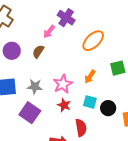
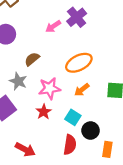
orange ellipse: (93, 41) -> (79, 63), moved
brown semicircle: (38, 52) -> (32, 59), moved
red semicircle: (81, 128) -> (70, 145), moved

